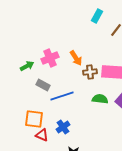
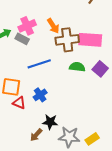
brown cross: (90, 72) -> (67, 40), size x1.6
gray rectangle: (43, 85) -> (22, 39), moved

